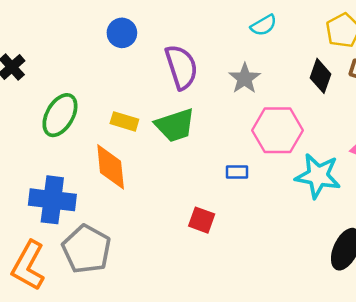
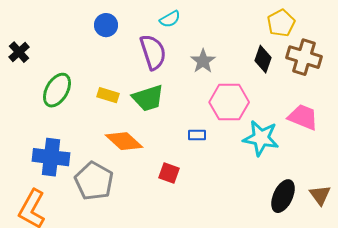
cyan semicircle: (264, 25) -> (170, 19), moved
orange diamond: (111, 167) -> (124, 141), moved, turned -42
gray pentagon: (87, 249) -> (94, 181), moved

